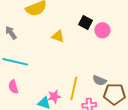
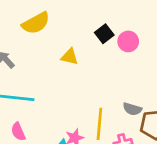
black square: (86, 22) -> (104, 34), turned 32

